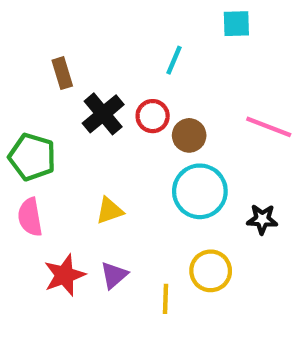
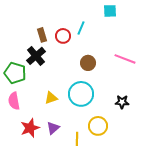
brown rectangle: (62, 73) -> (42, 35), moved
black cross: (103, 114) -> (36, 56), moved
red circle: (153, 116) -> (63, 36), moved
cyan circle: (200, 191) -> (81, 94), moved

